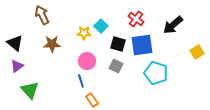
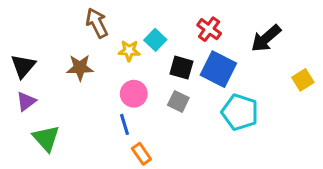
brown arrow: (42, 15) -> (97, 23), moved
black triangle: (15, 43) -> (23, 66), turned 30
blue square: (142, 45) -> (218, 69), turned 35

